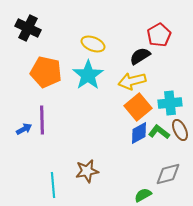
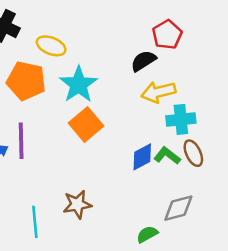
yellow ellipse: (93, 44) -> (51, 46), moved
yellow arrow: (132, 81) -> (158, 92), moved
orange square: (138, 107) -> (86, 124), moved

